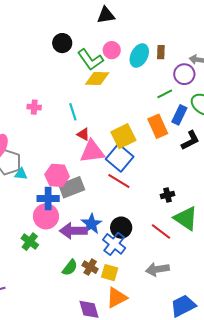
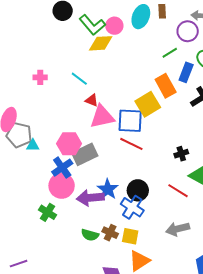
pink circle: (112, 50) -> (114, 26), moved
cyan line: (73, 112) -> (79, 79), turned -30
yellow square: (123, 136) -> (148, 104), moved
blue square: (120, 158) -> (130, 121), turned -32
blue cross: (48, 198) -> (62, 168), turned -30
green semicircle: (70, 268) -> (90, 235), turned 72

